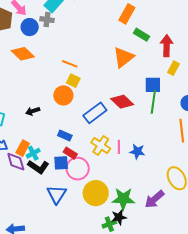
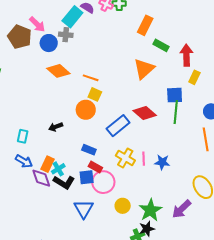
orange diamond: (23, 54) -> (58, 71), moved
yellow circle: (96, 193) -> (123, 206), size x0.6
green star: (123, 199) -> (150, 210), turned -30

